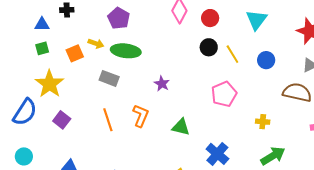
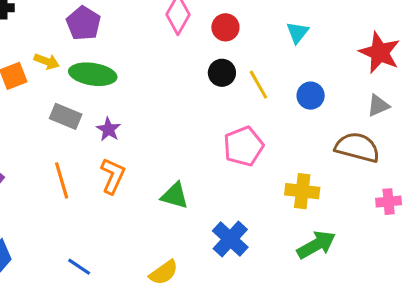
cyan triangle: (256, 20) -> (297, 32), size x0.7
purple star: (162, 84) -> (108, 129), moved
yellow cross: (263, 122) -> (302, 191), size x1.5

